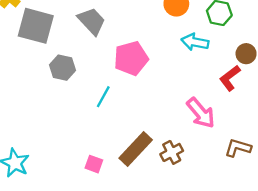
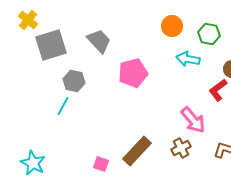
gray square: (36, 26) -> (51, 45), turned -32
cyan line: (103, 97) -> (63, 106), moved
brown cross: (172, 152) -> (181, 148), moved

